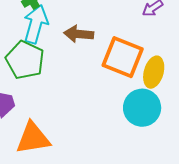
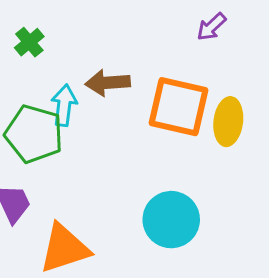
cyan arrow: (36, 24) -> (64, 105), moved, size x0.7
cyan circle: (142, 108) -> (171, 220), moved

